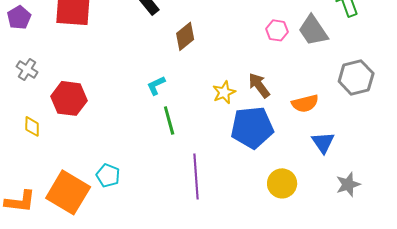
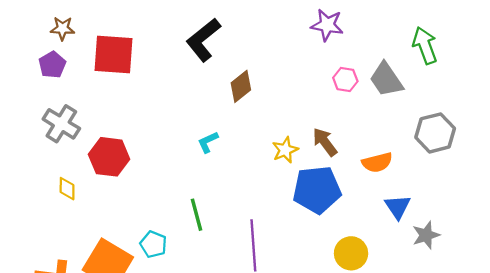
gray cross: (27, 69) -> (61, 124), size x1.5
green line: (169, 120) -> (197, 215), moved
gray star: (348, 184) -> (426, 235), moved

